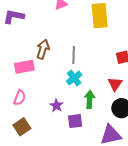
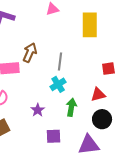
red triangle: (115, 84) -> (98, 95), turned 35
purple square: (75, 121) -> (53, 136), moved

